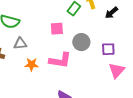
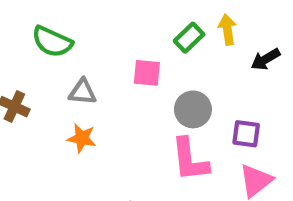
gray triangle: (20, 44) -> (83, 92), moved
pink L-shape: (60, 60) -> (190, 160), moved, turned 65

